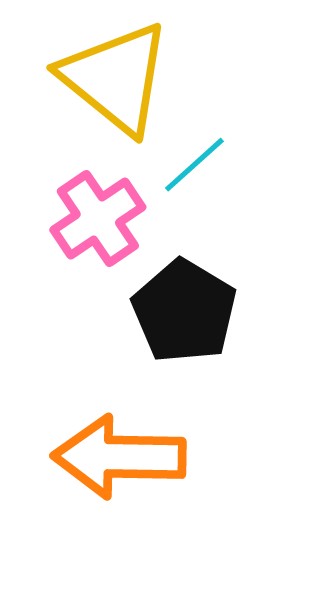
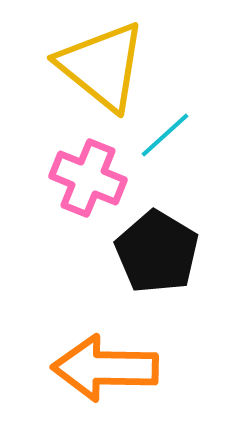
pink cross: (98, 219) -> (88, 178), turned -34

